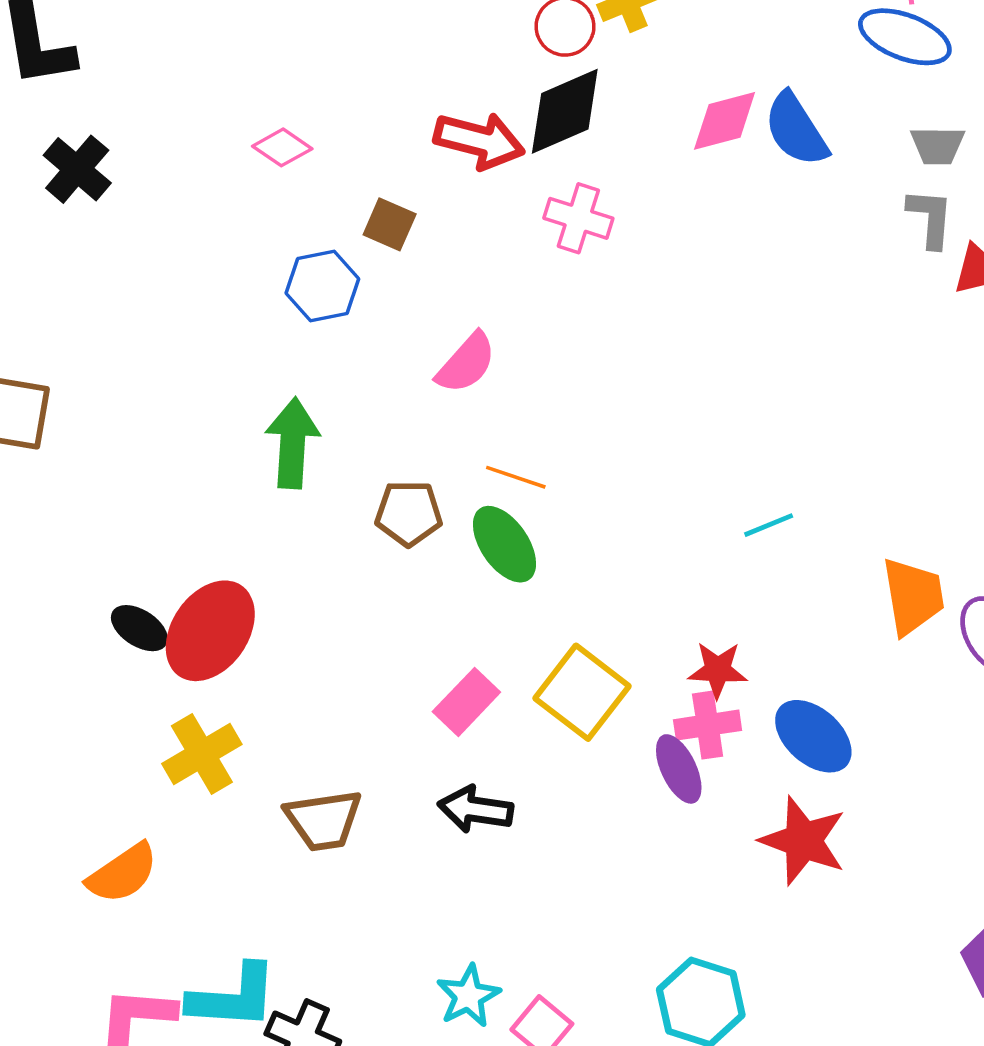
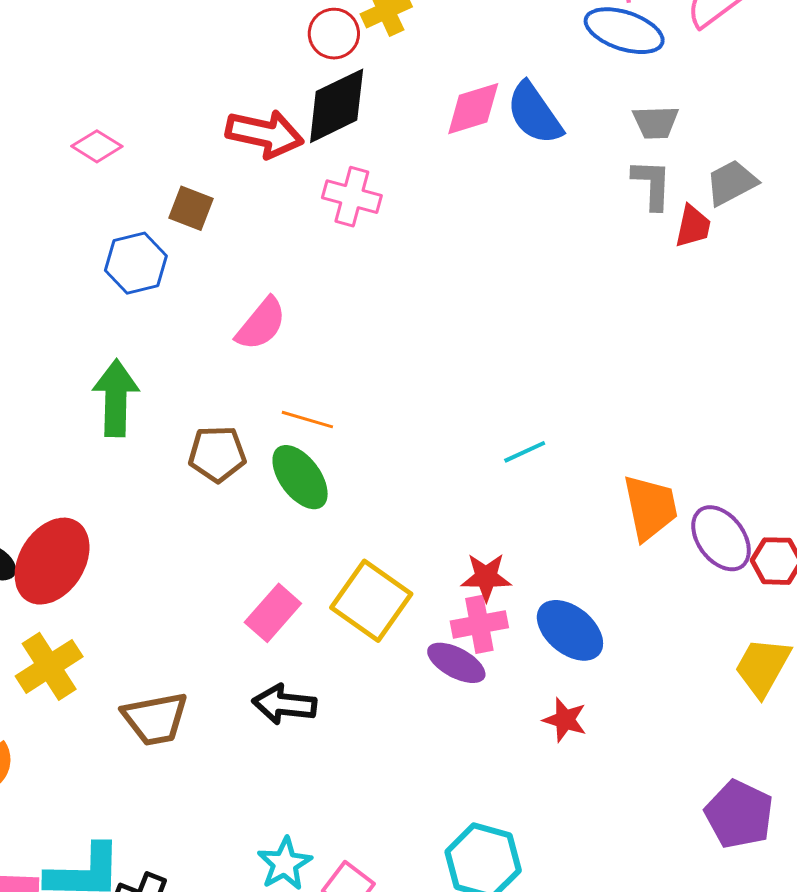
purple ellipse: (679, 769) -> (456, 663), turned -34
red star: (803, 841) -> (565, 720), size x0.6

